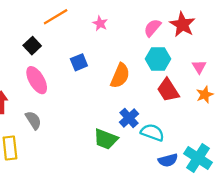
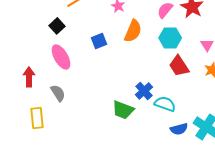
orange semicircle: (120, 76) -> (133, 31), moved

